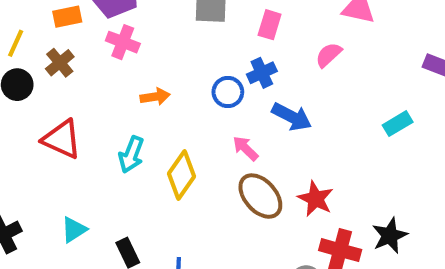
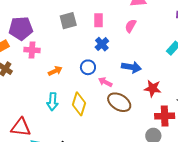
blue circle: (228, 92) -> (88, 67), moved
blue arrow: (292, 117) -> (131, 67), moved
red triangle: (62, 139) -> (21, 127), moved
red star: (315, 199) -> (153, 88), moved

